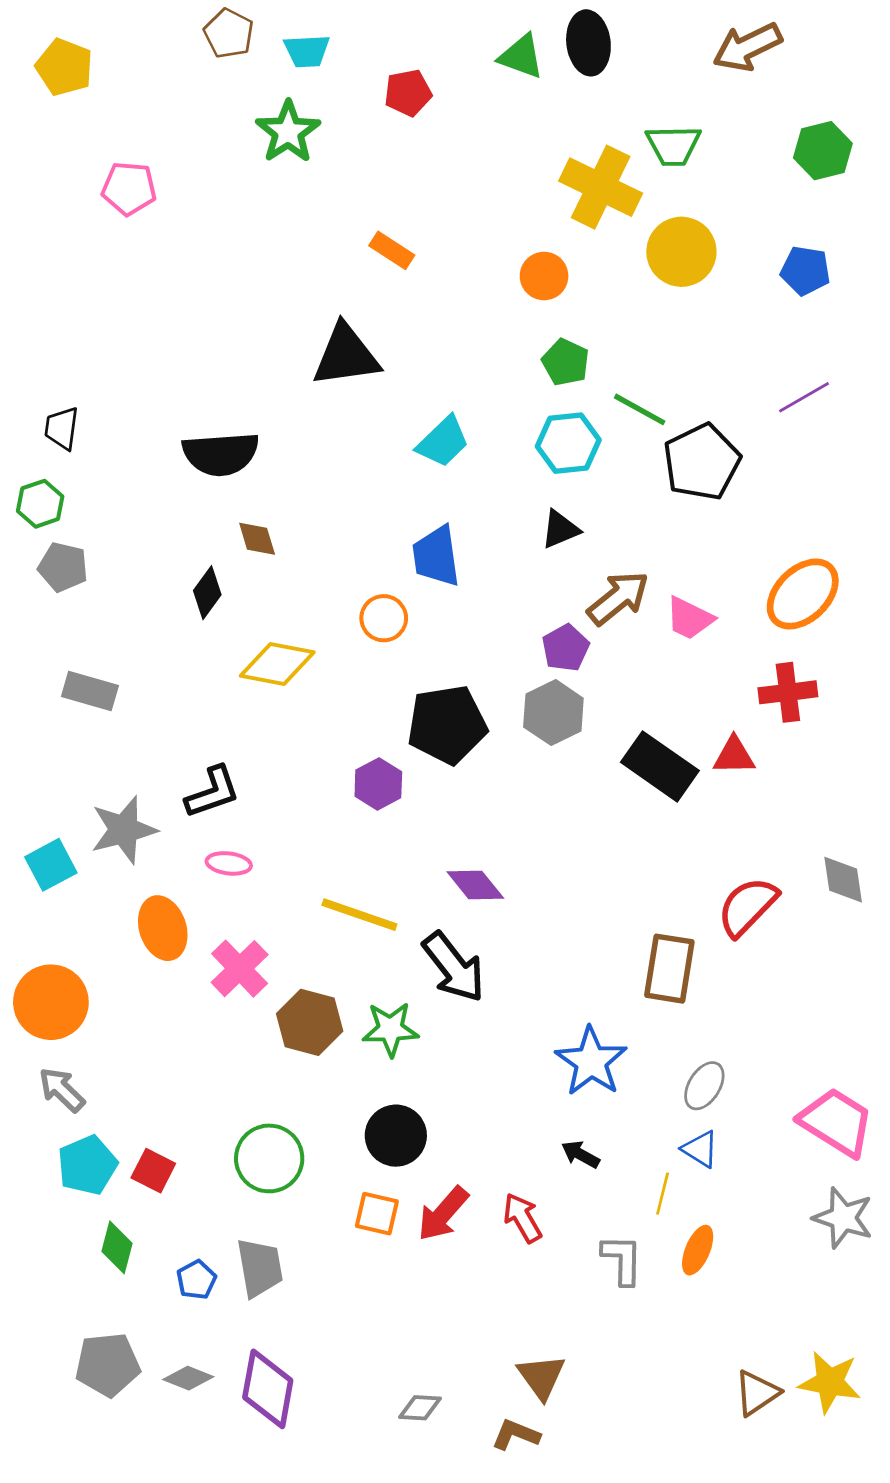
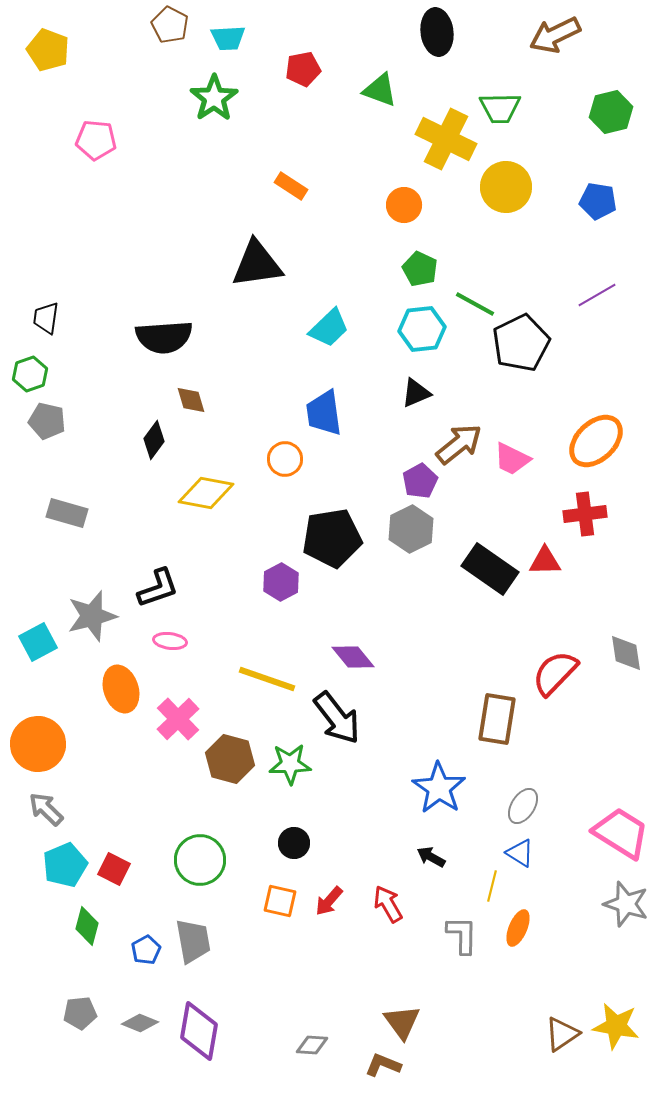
green triangle: (521, 56) -> (380, 90), moved
black circle: (396, 1136) -> (294, 843), size x0.7
red arrow: (443, 1214) -> (329, 901), size x0.7
gray pentagon: (108, 1365) -> (80, 1013), size x0.7

